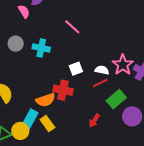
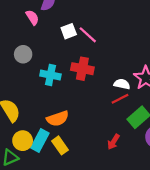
cyan cross: (41, 48) -> (50, 75), moved
white square: (76, 69) -> (69, 31), moved
red cross: (63, 90) -> (82, 69), moved
yellow circle: (20, 131) -> (23, 141), moved

